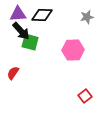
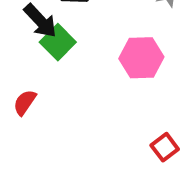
green square: (30, 42) -> (58, 42), turned 30

